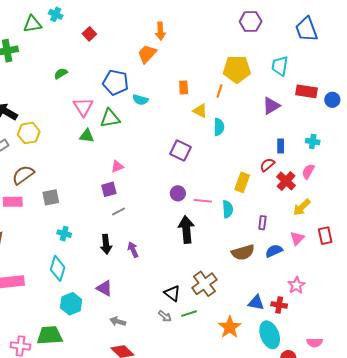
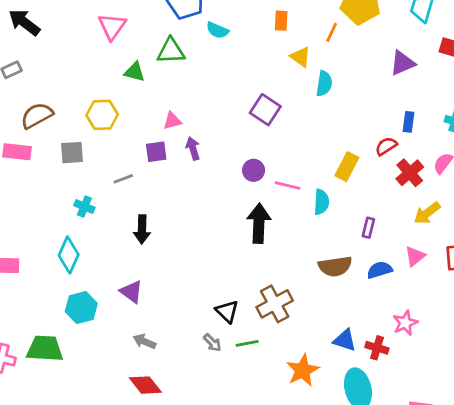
pink triangle: (83, 107) -> (112, 26), moved
yellow hexagon: (29, 133) -> (102, 115), moved
gray line: (119, 211) -> (123, 179), moved
purple arrow: (133, 250) -> (193, 148), moved

